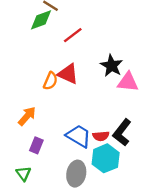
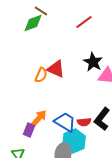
red line: (73, 35) -> (84, 22), moved
orange arrow: (27, 116) -> (39, 118), moved
cyan hexagon: (106, 158) -> (74, 141), moved

